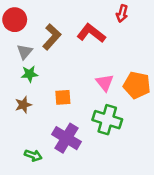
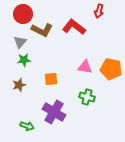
red circle: (15, 20) -> (23, 14), moved
brown L-shape: (52, 37) -> (42, 30), turned 75
pink triangle: (105, 83) -> (85, 67), turned -42
green cross: (107, 120) -> (87, 97), size x0.7

